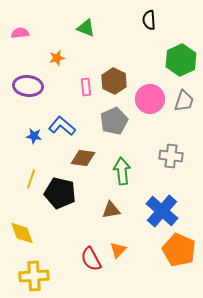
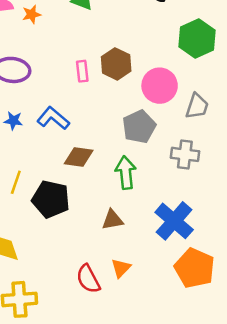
orange star: (57, 58) -> (32, 14), moved
gray trapezoid: (184, 101) -> (197, 106), moved
gray pentagon: (114, 121) -> (139, 127), moved
blue star: (34, 136) -> (13, 121), moved

